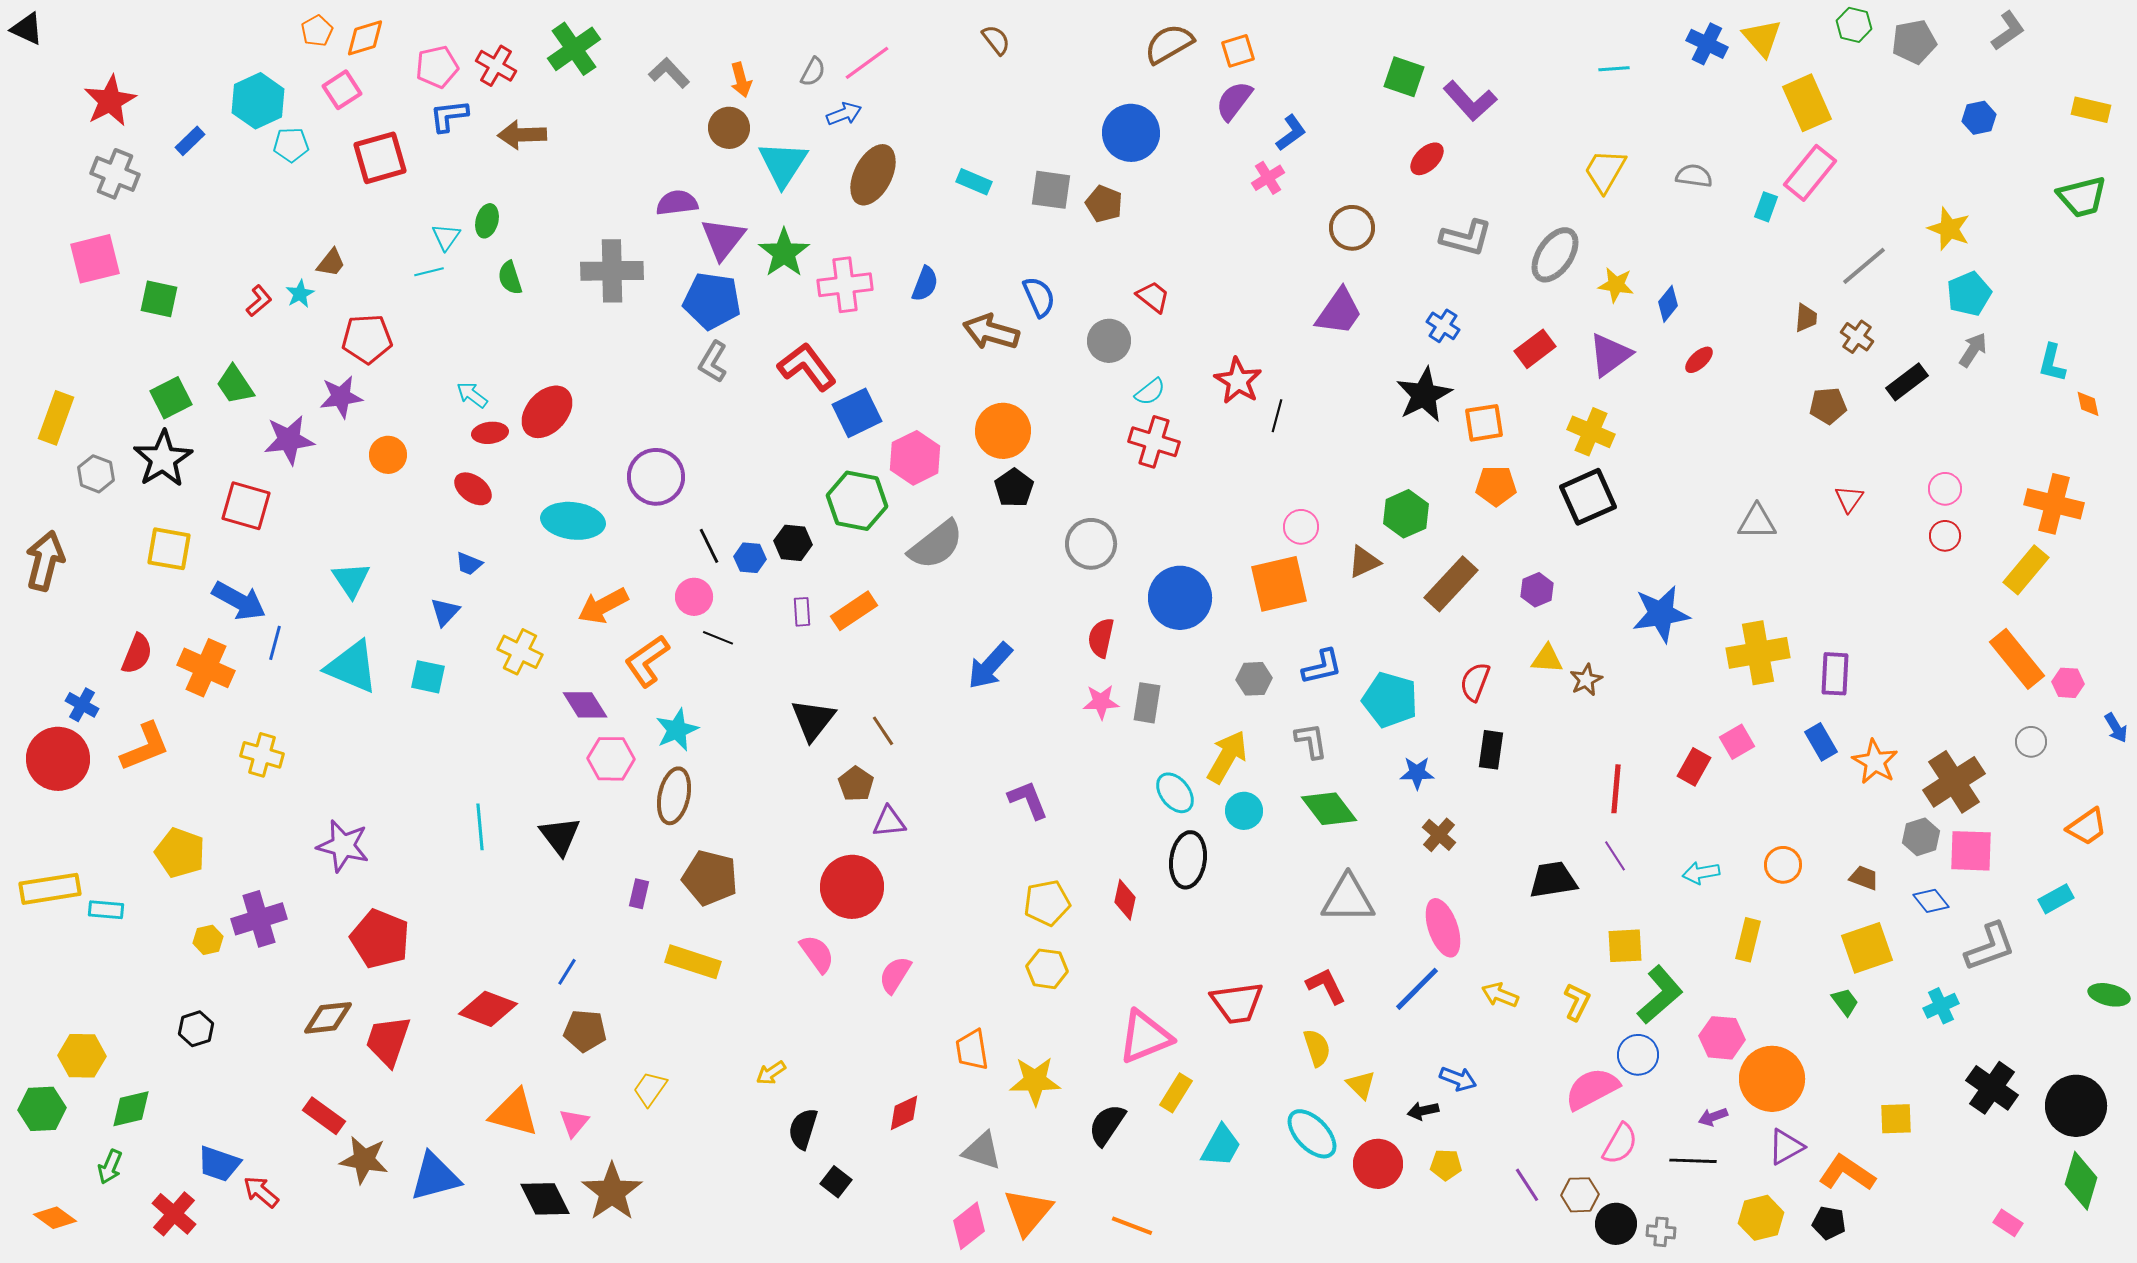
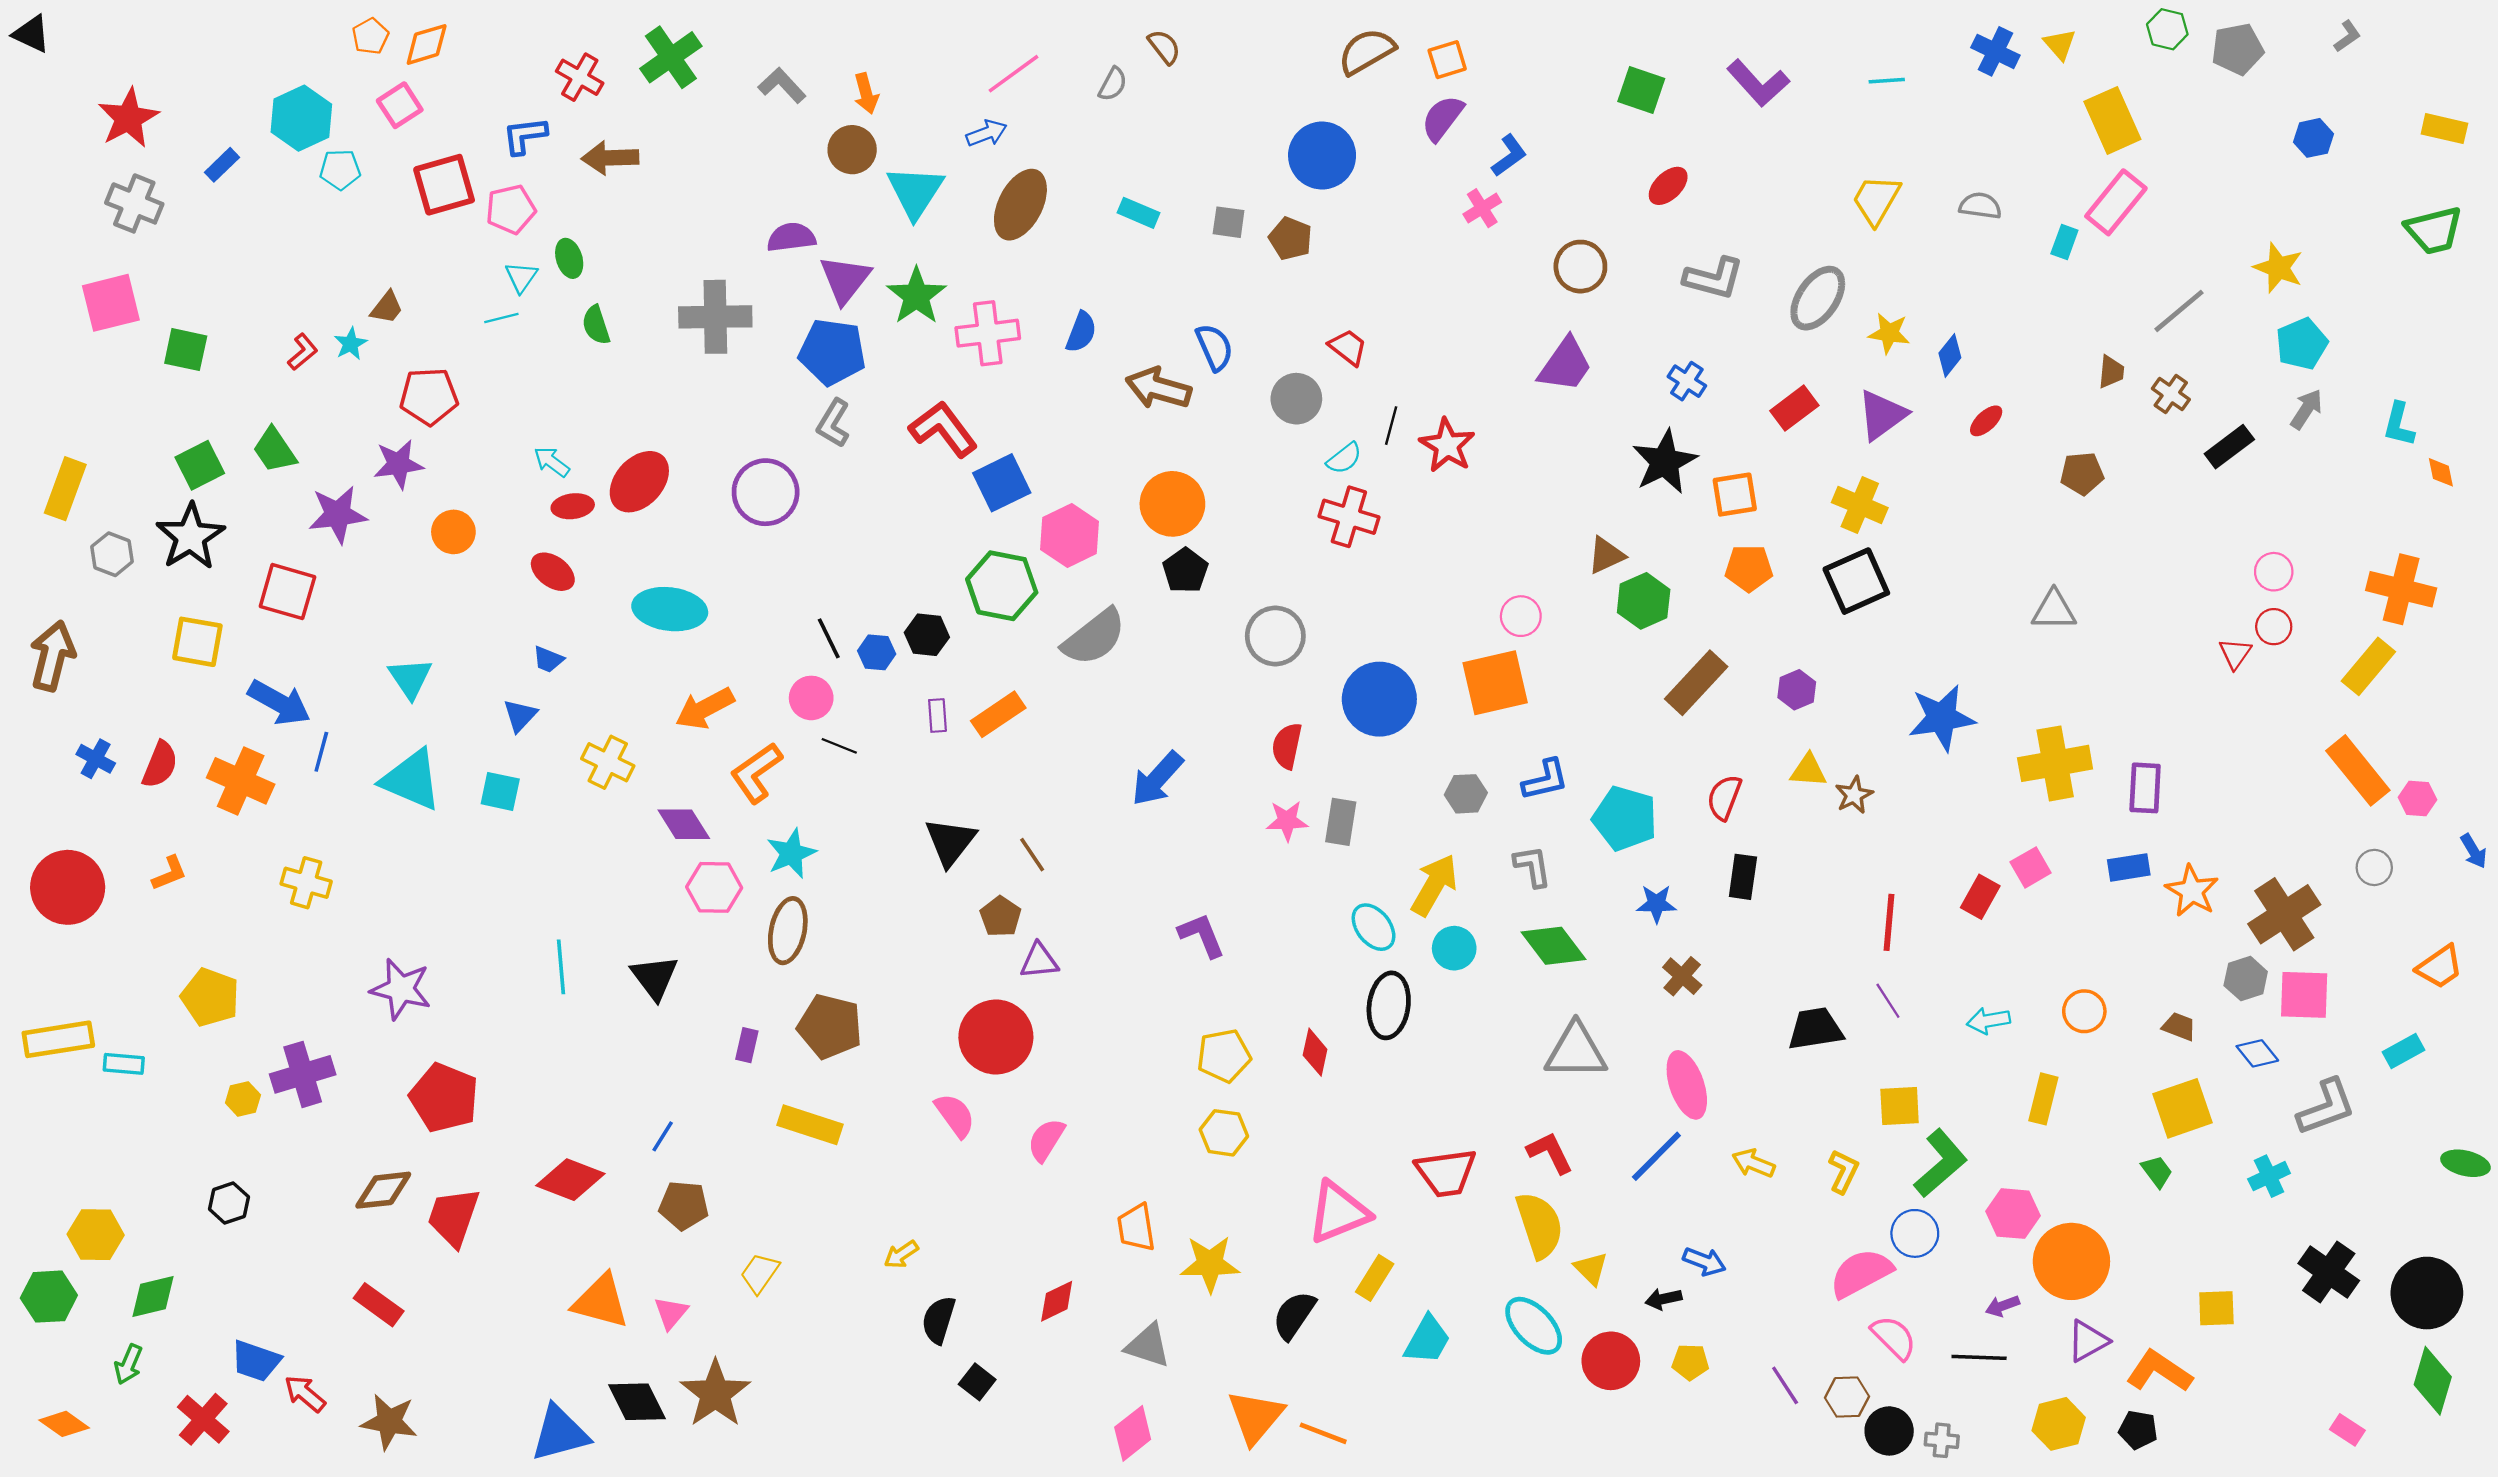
gray L-shape: (2008, 31) -> (2347, 36), size x0.7
yellow triangle: (1762, 38) -> (2060, 44), size x0.7
pink pentagon: (437, 67) -> (511, 209), moved
gray semicircle: (813, 72) -> (1113, 84), moved
purple L-shape: (1470, 101) -> (1758, 83), moved
gray square: (1051, 190) -> (1229, 222), size x0.7
green ellipse: (487, 221) -> (569, 258), turned -32
brown pentagon: (1828, 406) -> (2082, 473), moved
black line: (1277, 416) -> (1391, 426), moved
purple circle: (656, 477) -> (766, 492), moved
red triangle: (1849, 499) -> (2235, 654), moved
brown triangle: (1364, 562) -> (1606, 555), moved
blue cross: (82, 705) -> (96, 759), moved
blue rectangle: (1821, 742) -> (2129, 867), turned -69
orange L-shape: (145, 747) -> (169, 873), size x0.6
yellow semicircle: (1317, 1048) -> (1540, 1225), size x1.5
pink semicircle: (1620, 1144) -> (1894, 1337), turned -75
brown star: (364, 1160) -> (389, 1422), moved
blue triangle: (435, 1177) -> (560, 1433), moved
orange triangle: (1028, 1212) -> (1255, 1417), moved

